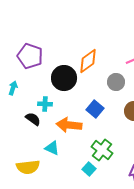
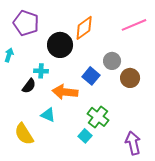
gray circle: (116, 82) -> (112, 61), moved
black semicircle: (33, 119) -> (29, 86), turned 91
yellow semicircle: (28, 167) -> (24, 134), turned 65

